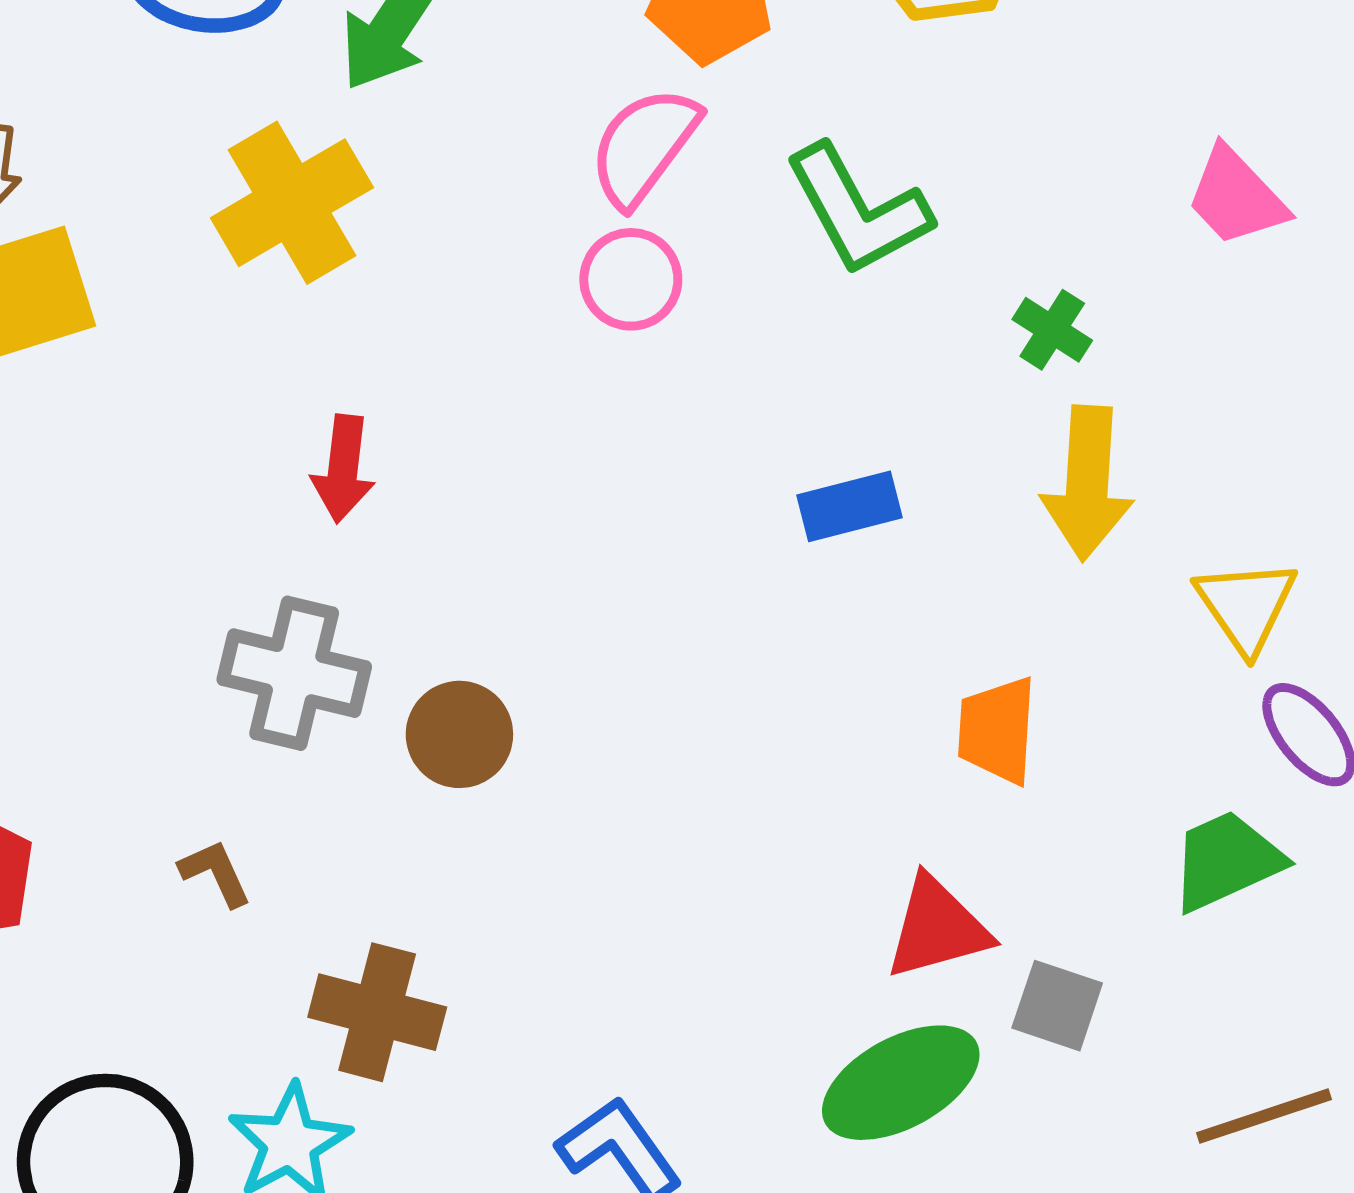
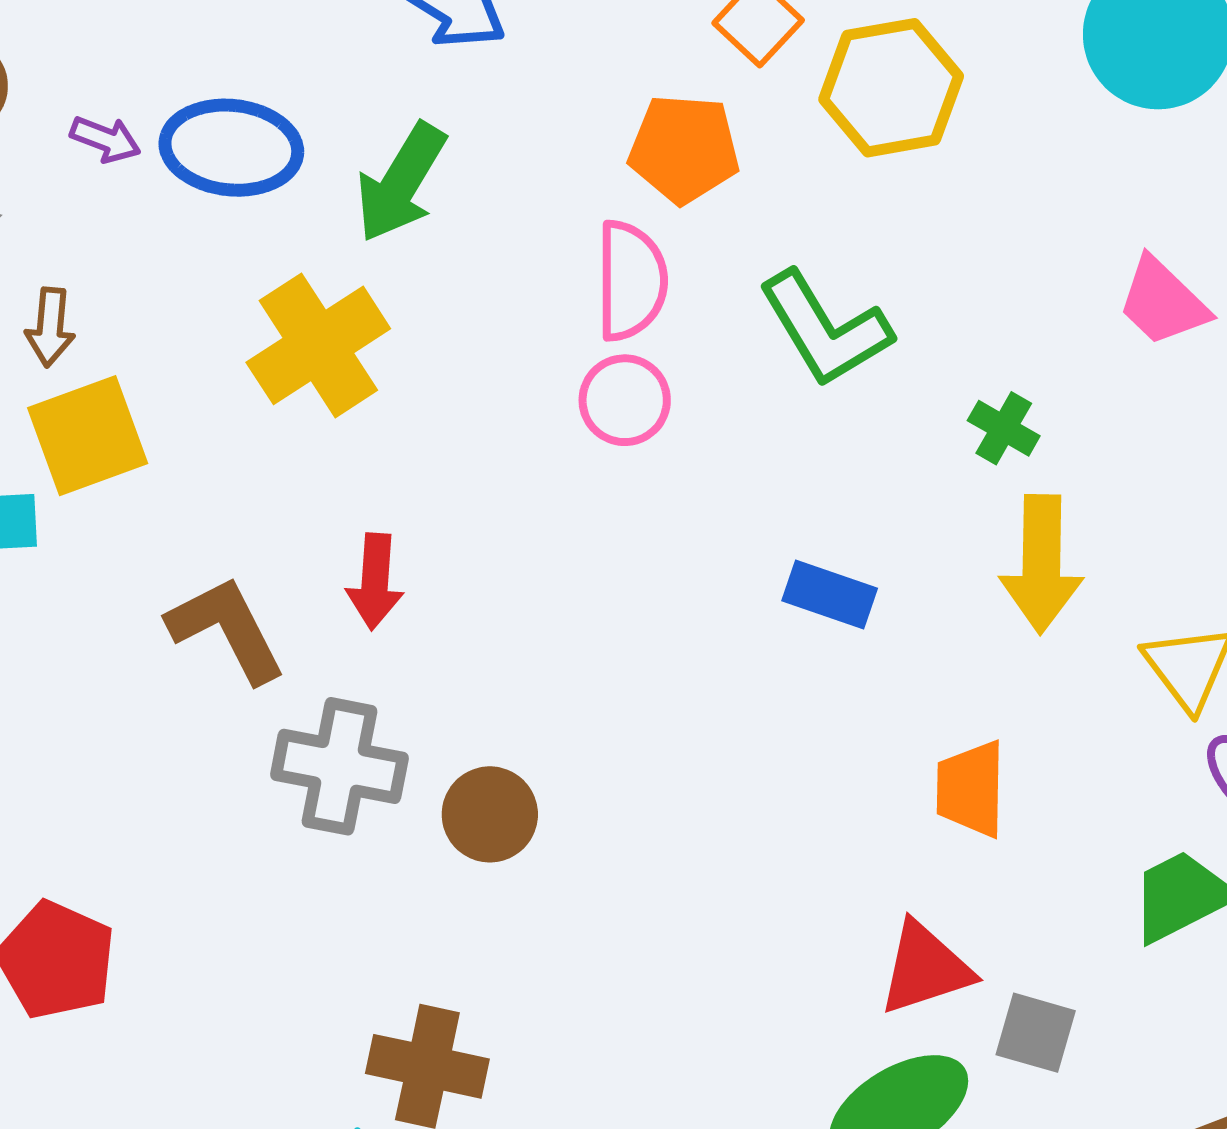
pink semicircle: (644, 146) -> (631, 281), turned 146
blue rectangle: (850, 506) -> (830, 595), turned 36
brown L-shape: (215, 873) -> (227, 629), moved, size x1.8

